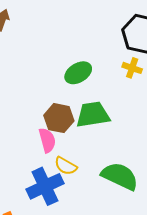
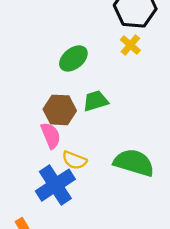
yellow cross: (132, 68) -> (130, 45), turned 30
green trapezoid: (93, 115) -> (96, 101), size x0.7

